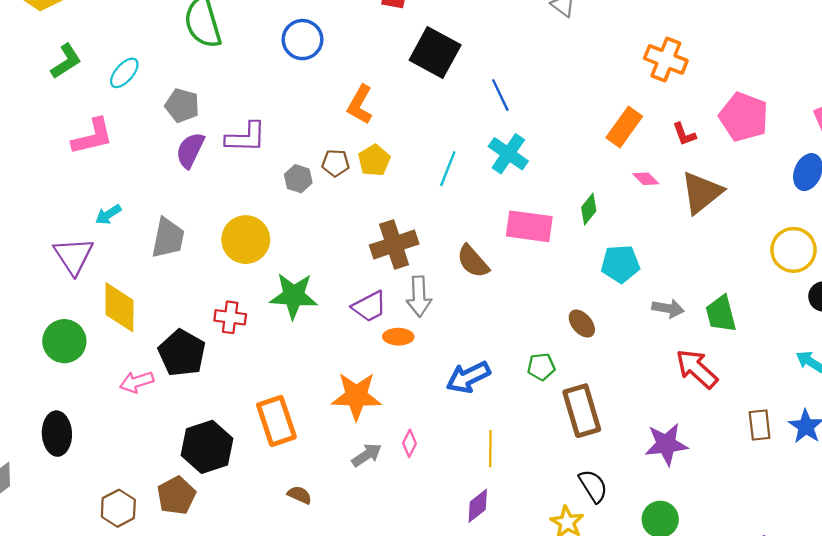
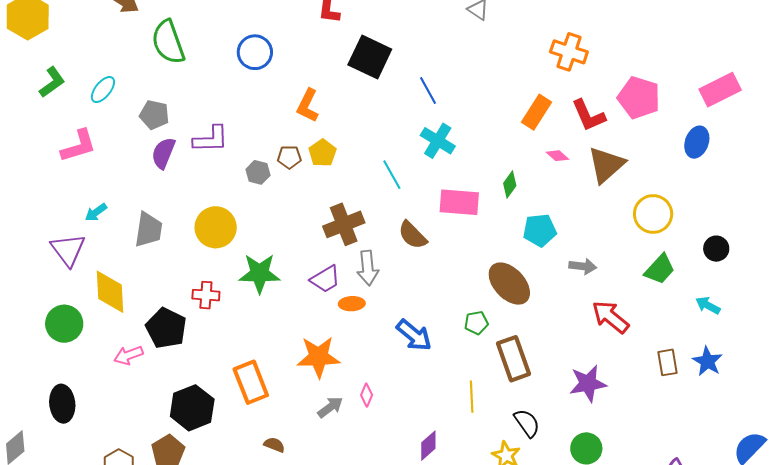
red L-shape: (684, 134) -> (588, 115), size x1.6
cyan line: (448, 169) -> (392, 175), moved, turned -48
yellow circle: (793, 250) -> (653, 214), moved
green trapezoid: (721, 314) -> (660, 269), moved, turned -120
brown ellipse: (582, 324) -> (509, 284), size x1.8
blue arrow: (468, 377) -> (414, 335), turned -111
yellow line: (490, 449) -> (472, 397), moved

